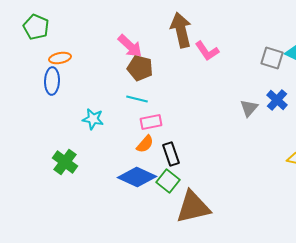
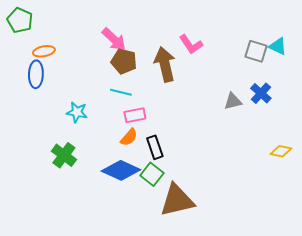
brown arrow: (181, 30) -> (165, 64), moved
gray triangle: (249, 108) -> (233, 101), turned 36
green cross: (65, 162) -> (64, 155), moved

